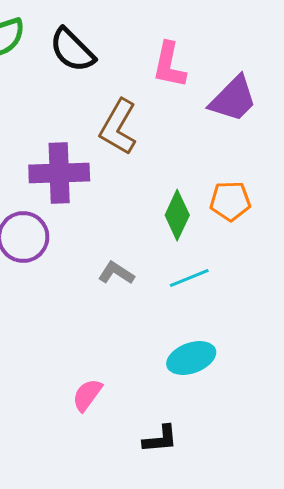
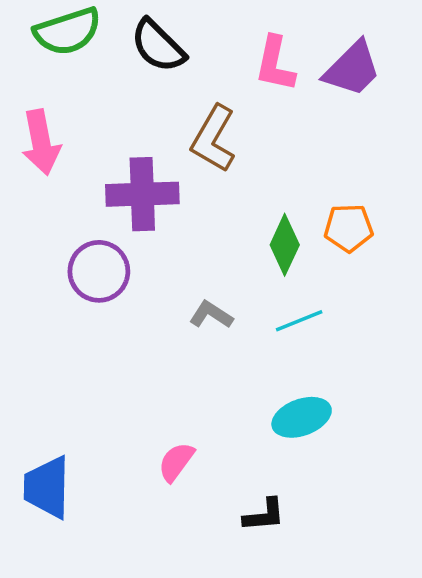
purple trapezoid: (233, 99) -> (352, 69), moved

